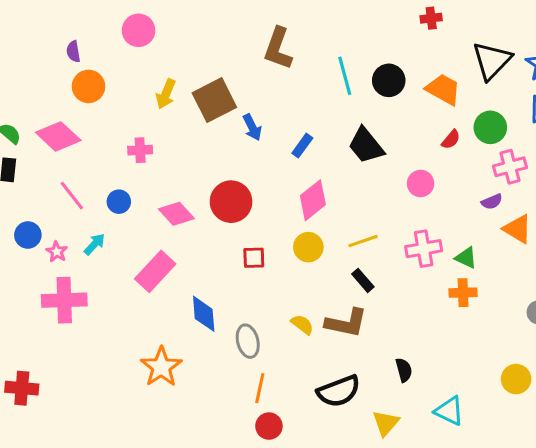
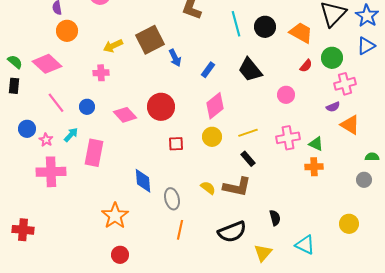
yellow arrow: (166, 94) -> (113, 46), moved, turned 42
pink rectangle: (155, 271) -> (94, 153), moved, turned -32
red circle: (269, 426) -> (120, 255), moved

